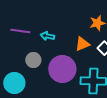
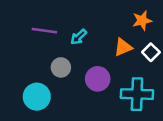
cyan arrow: (47, 36) -> (79, 37), turned -56
purple circle: (62, 69) -> (98, 79), size x0.7

